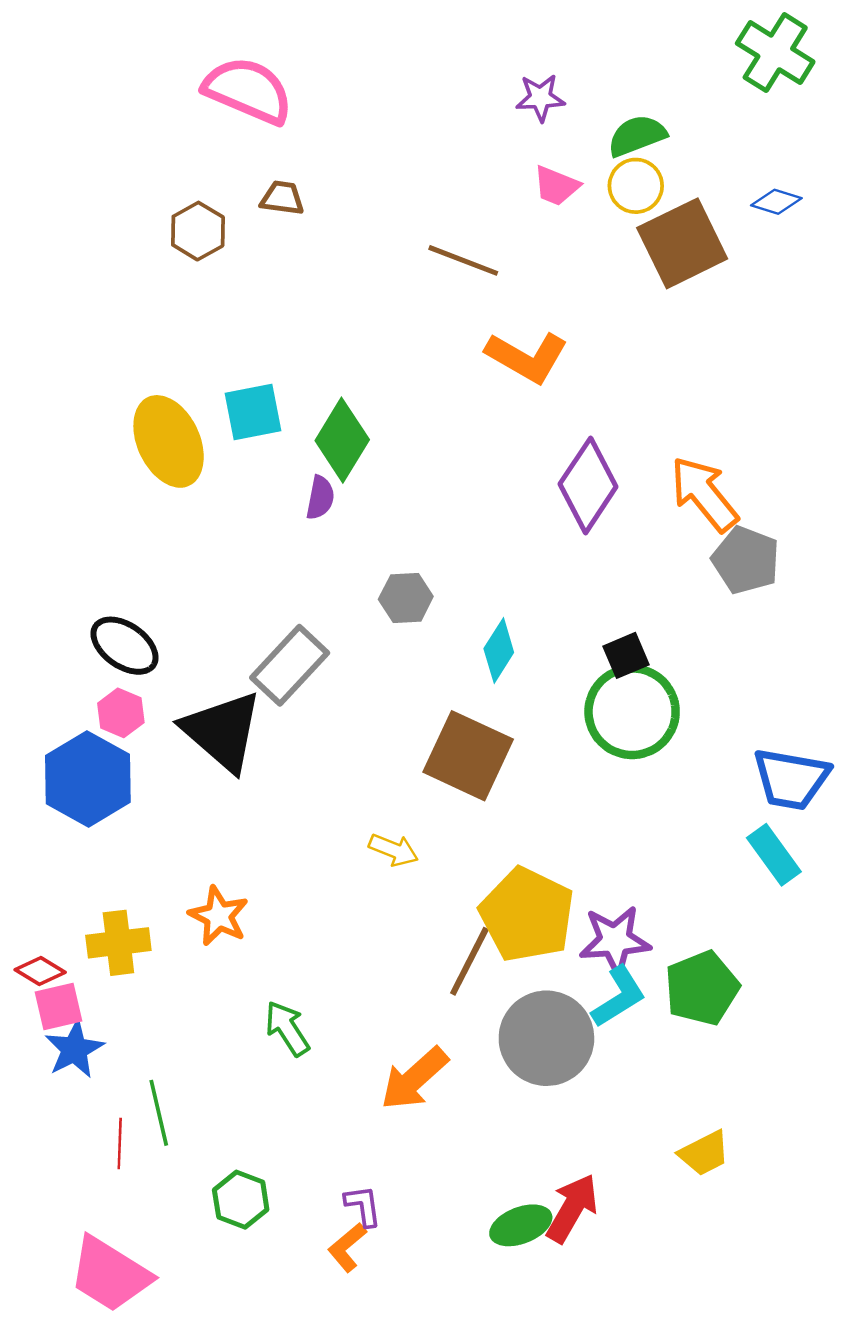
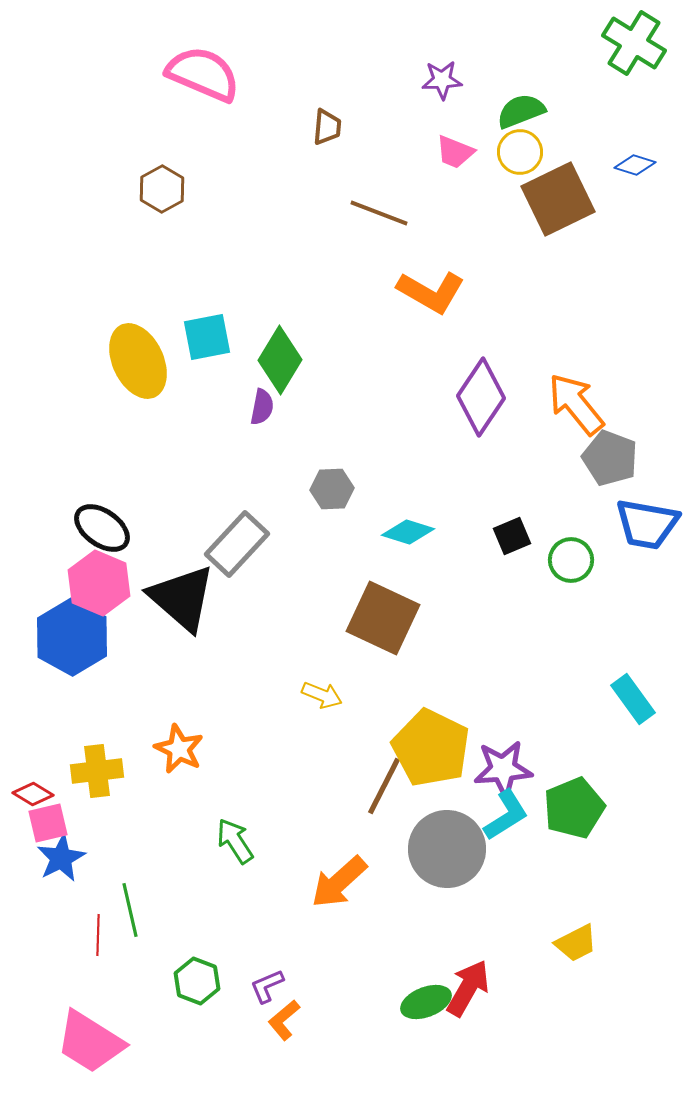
brown trapezoid: (282, 198) -> (327, 127), moved, turned 87
cyan diamond: (499, 651) -> (408, 532), turned 75
green circle: (632, 712) -> (571, 560), moved, size x0.6
pink hexagon: (121, 713) -> (99, 583), size x1.6
blue trapezoid: (791, 779) -> (647, 524), moved
purple L-shape: (363, 1206) -> (267, 986), moved, turned -105

